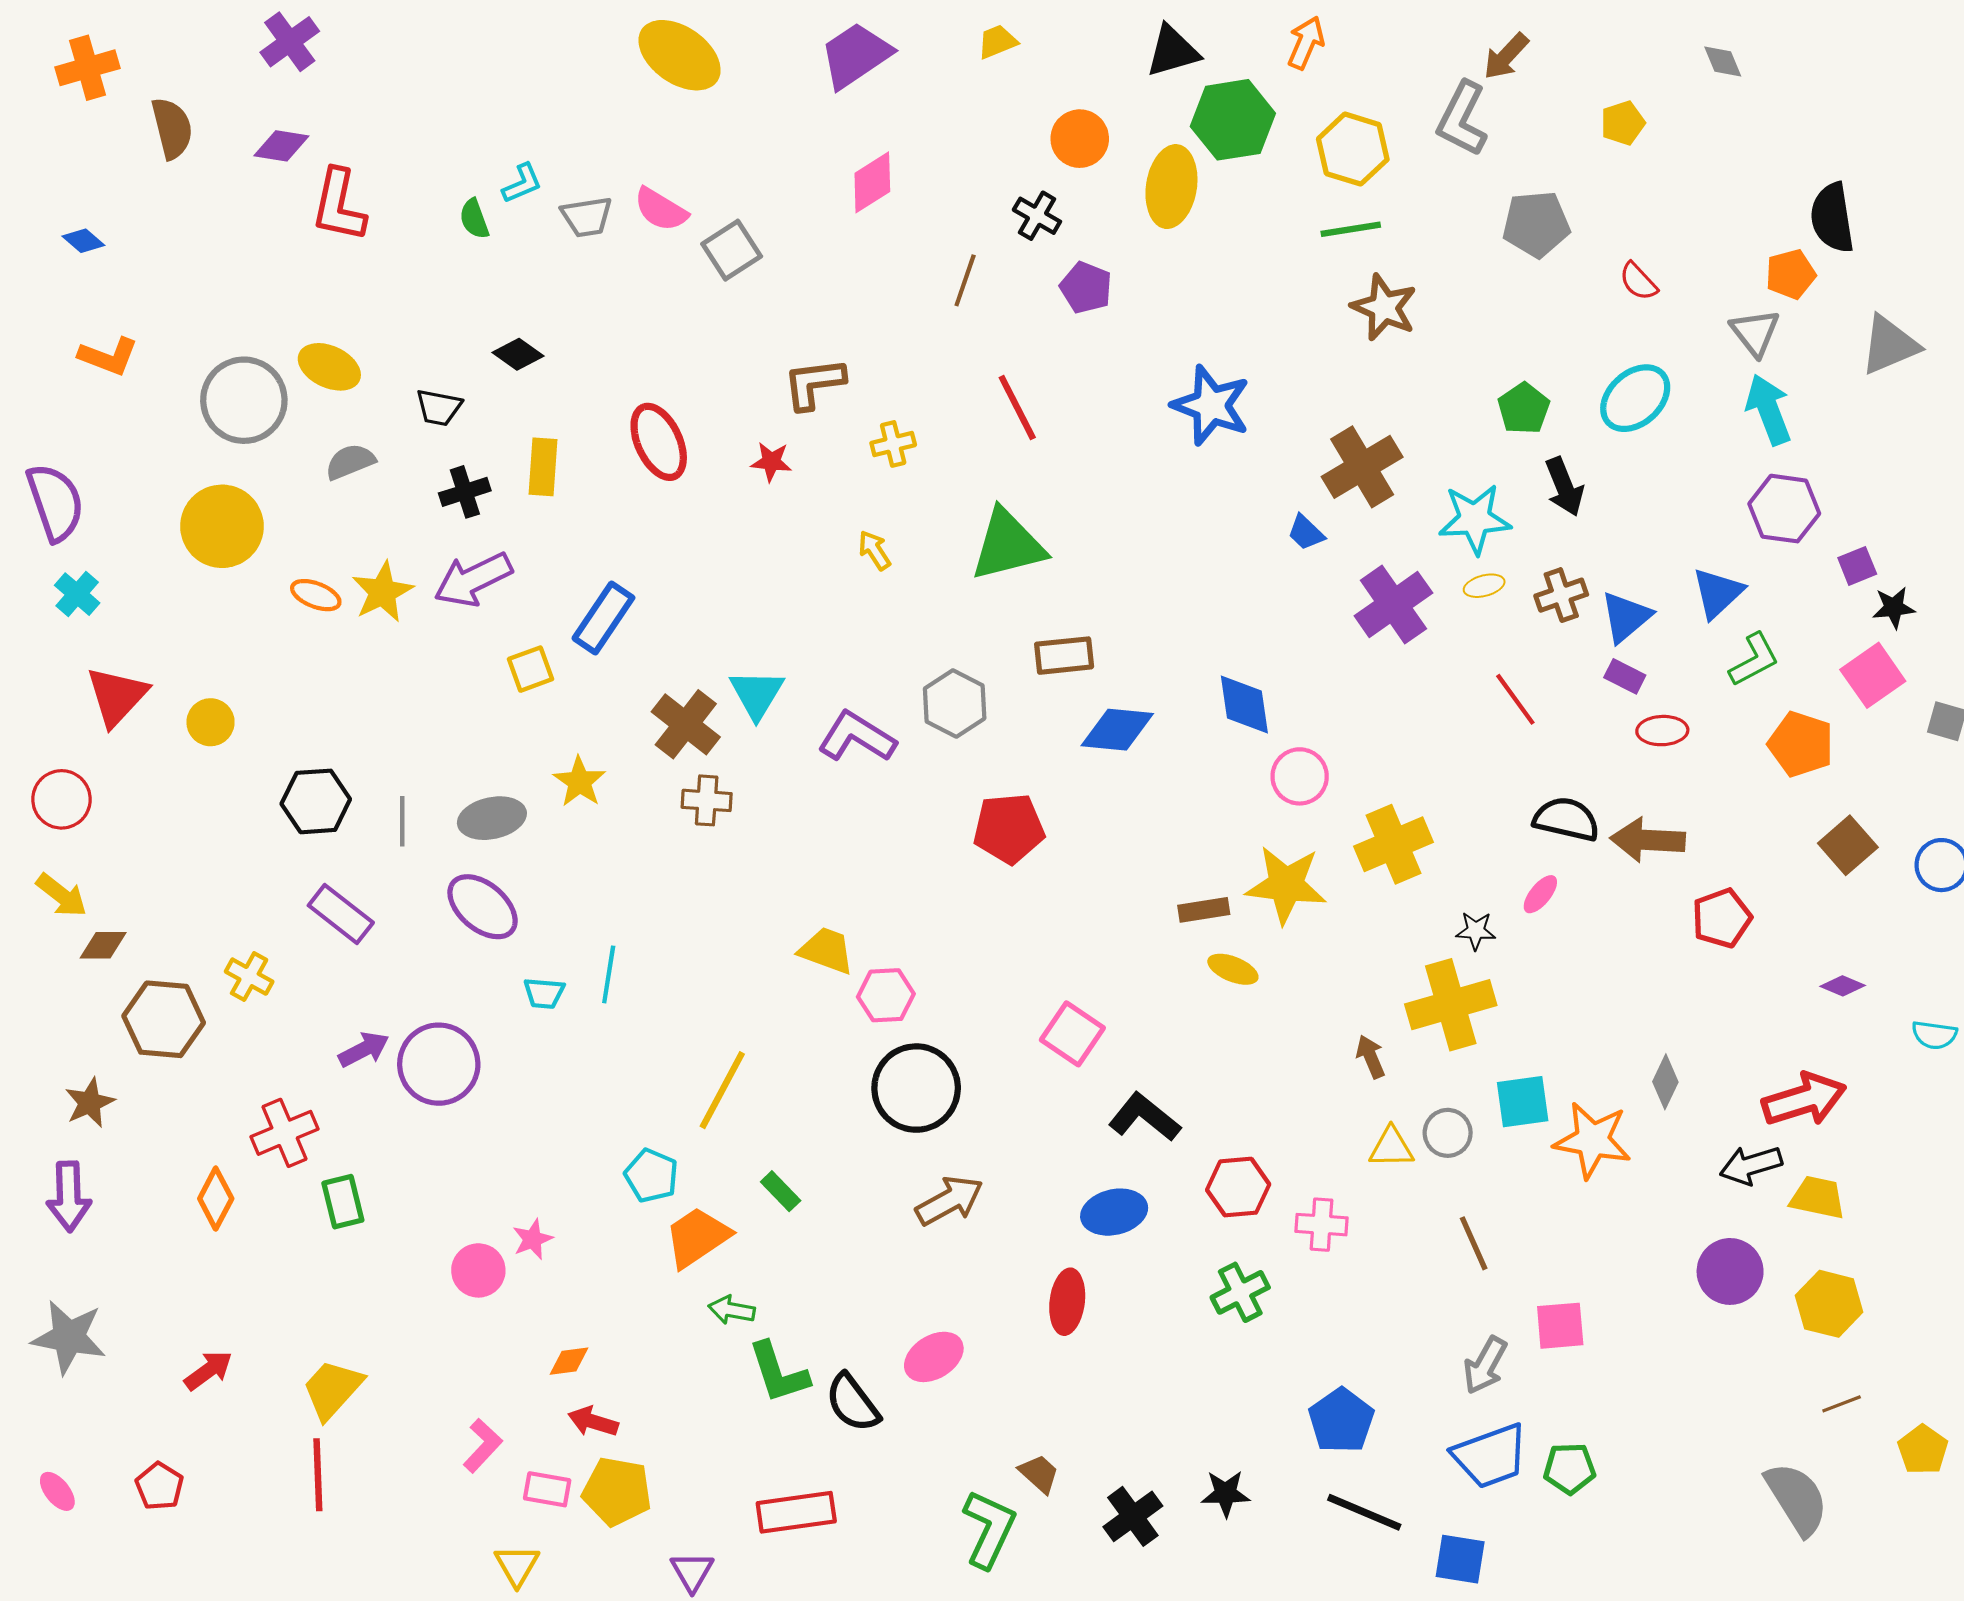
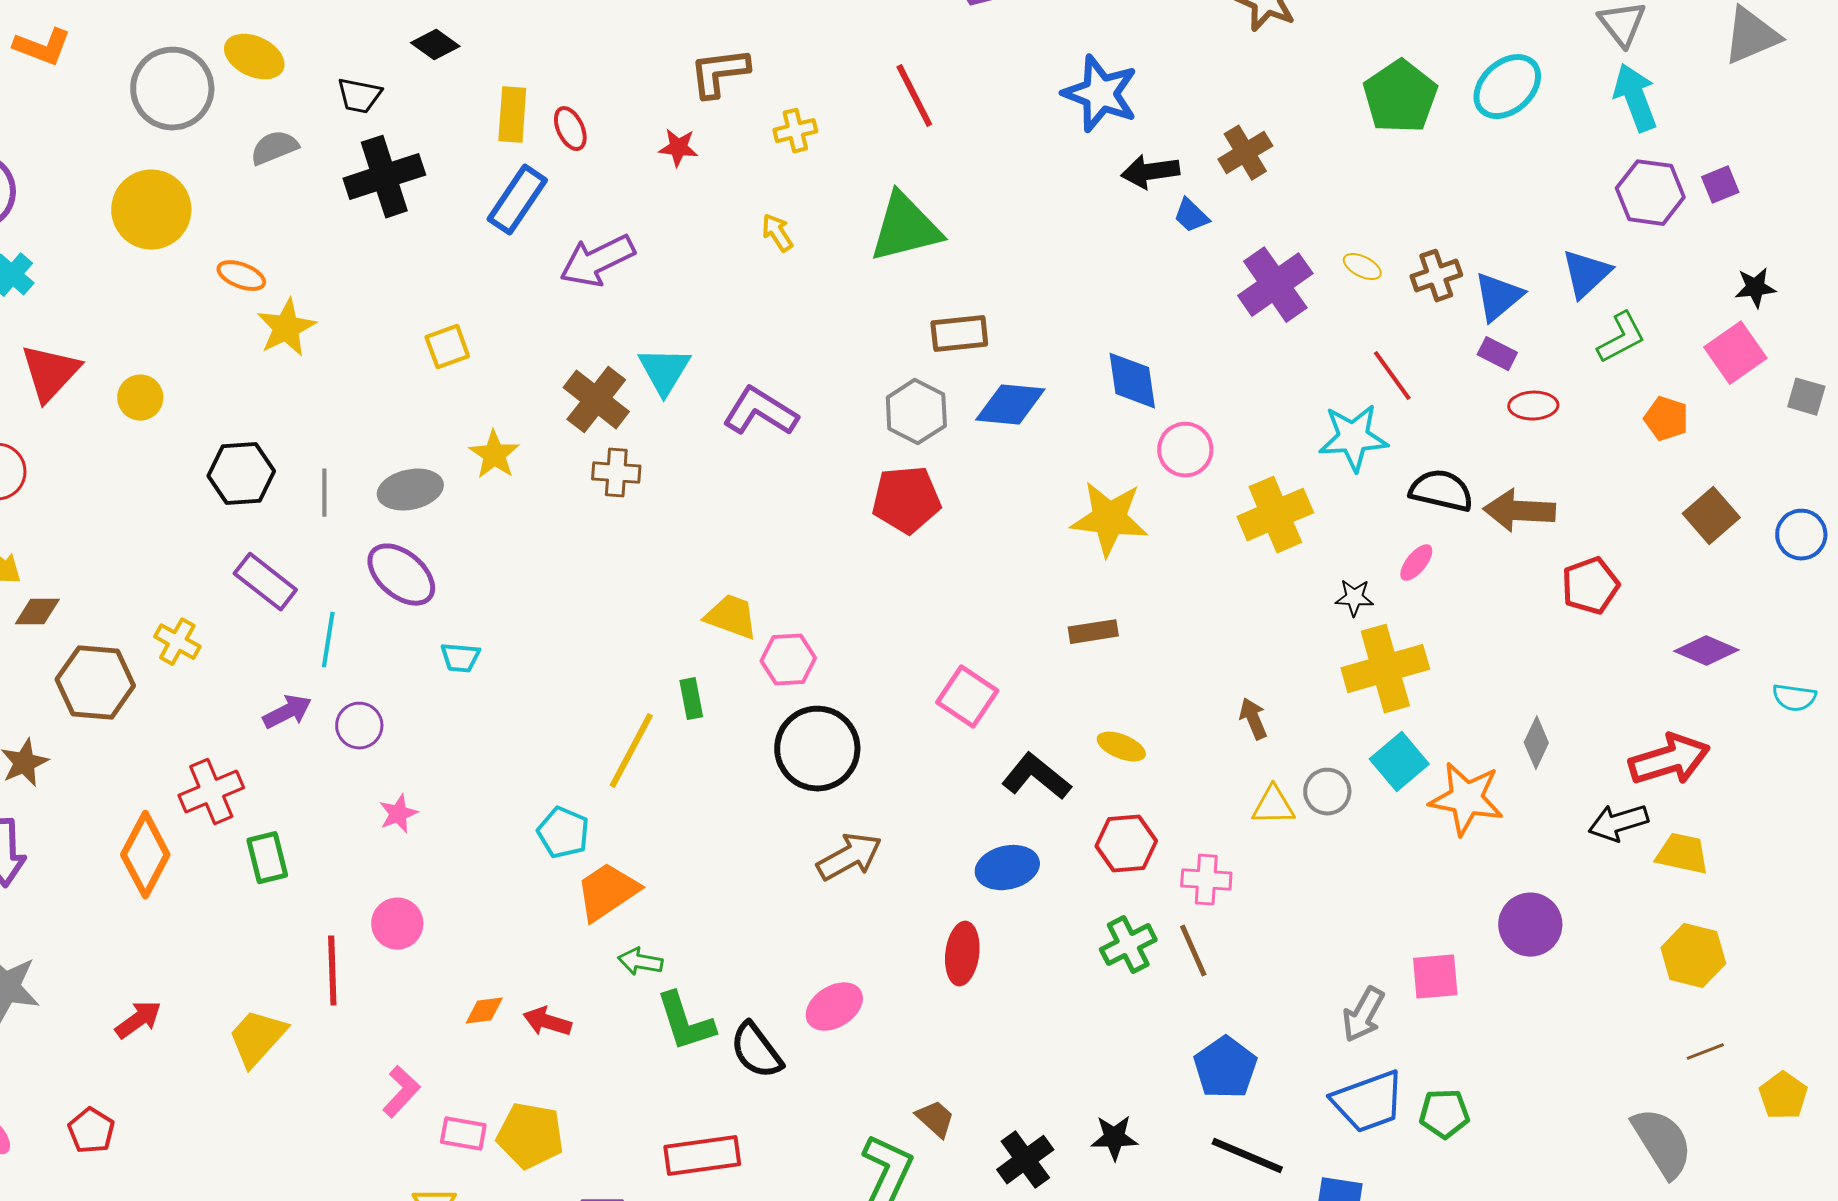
green pentagon: (1524, 409) -> (1400, 97), size x1.5
red ellipse: (659, 442) -> (570, 129), size x0.6
yellow rectangle: (543, 467) -> (512, 115), moved
brown cross: (1362, 467) -> (1245, 153), size x0.7
black arrow: (1564, 487) -> (1150, 172), moved, turned 104
black cross: (465, 492) -> (384, 177), size x1.6
cyan star: (1475, 519) -> (1353, 438), moved
purple square: (1857, 566) -> (1720, 185), moved
purple arrow: (473, 579) -> (597, 261), moved
yellow ellipse: (1484, 586) -> (1362, 267), turned 42
yellow star: (382, 592) -> (286, 328), moved
blue rectangle: (603, 618) -> (517, 200), moved
gray hexagon: (955, 703) -> (916, 412), moved
orange pentagon: (1801, 744) -> (1666, 419), size x0.7
yellow star: (1286, 885) -> (1109, 519), moved
brown rectangle: (1204, 910) -> (1093, 632), moved
yellow ellipse: (1233, 969) -> (1121, 747), moved
cyan line: (609, 974) -> (328, 640), moved
purple diamond: (1843, 986) -> (1706, 651), size x1.5
yellow cross: (1451, 1005) -> (1385, 669), moved
purple circle: (439, 1064) -> (359, 726), size x0.6
cyan square: (1523, 1102) -> (1399, 762), turned -32
green rectangle: (781, 1191) -> (691, 699), moved, turned 33
orange diamond: (216, 1199) -> (145, 855), size x1.4
pink star: (533, 1239) -> (398, 814), moved
brown line: (1474, 1243) -> (1193, 951), moved
purple circle: (1730, 1271) -> (1530, 925), moved
red arrow: (593, 1422) -> (547, 1022), moved
red line: (318, 1475) -> (332, 971), moved

